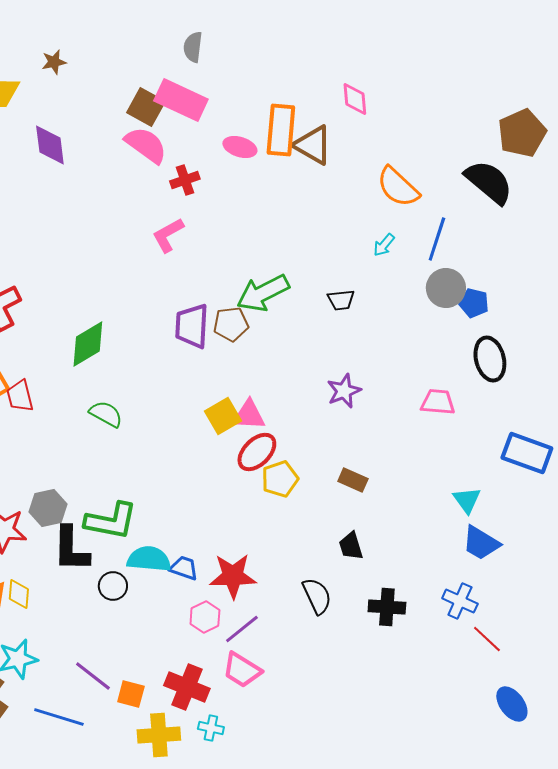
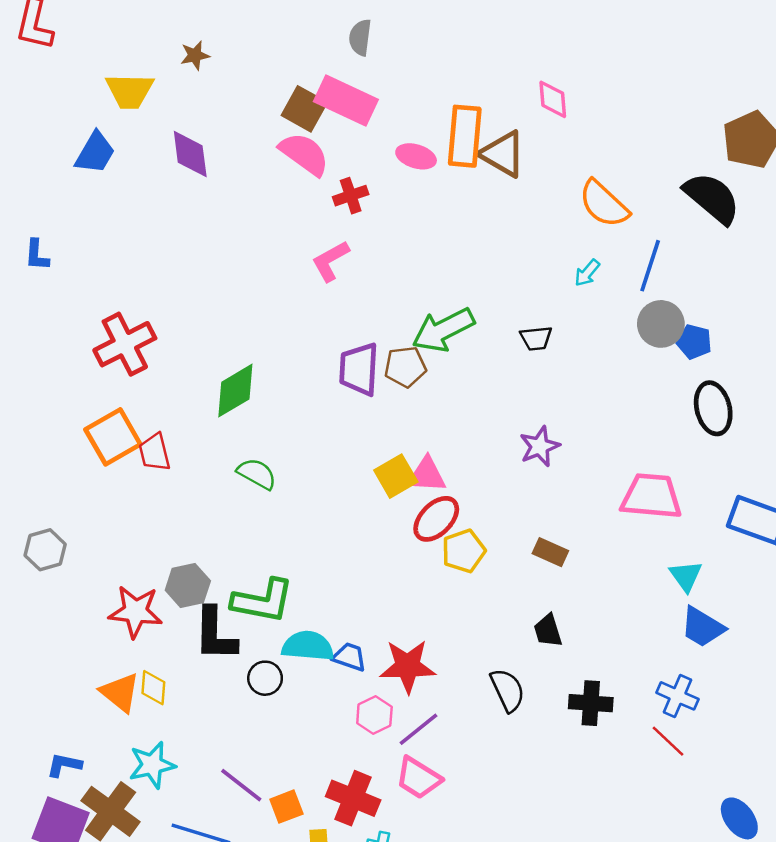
pink trapezoid: (438, 402) -> (651, 496), moved, size x1.5
red line: (487, 639) -> (668, 741), moved
orange square: (131, 694) -> (286, 807), turned -36

